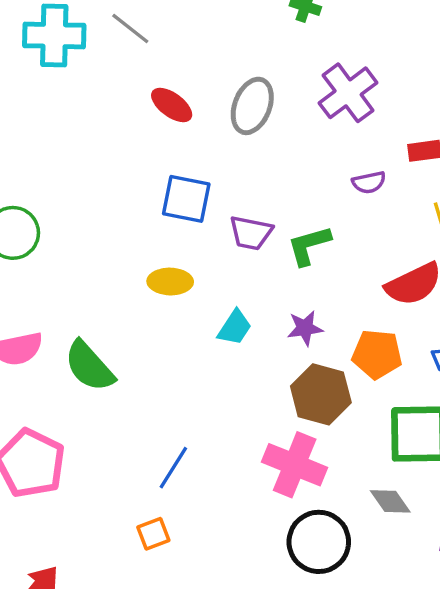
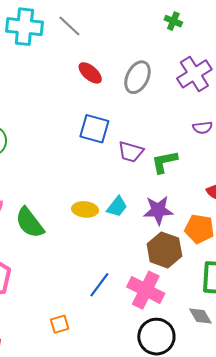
yellow ellipse: (170, 282) -> (85, 209), moved
purple star: (305, 328) -> (158, 210), size x1.4
blue line: (173, 468) -> (99, 285), moved

